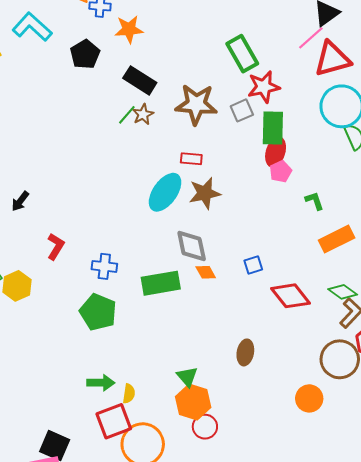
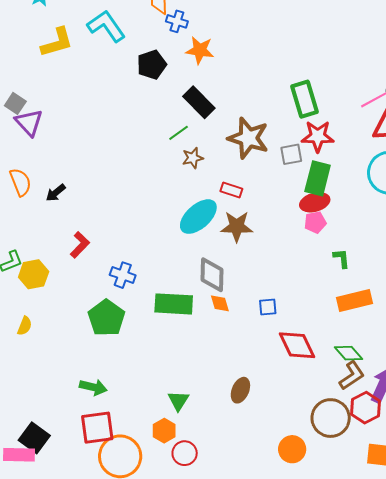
brown star: (143, 114) -> (193, 158), moved
red ellipse: (276, 152) -> (315, 202), turned 44
yellow semicircle: (129, 394) -> (25, 326), moved
orange hexagon: (193, 402) -> (164, 431), moved, size x0.7

